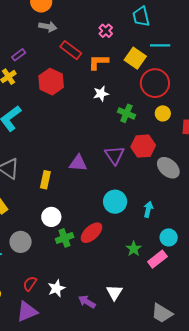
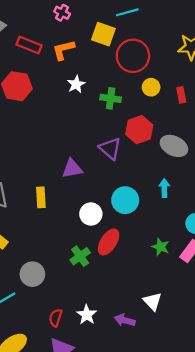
cyan arrow: (148, 209) -> (164, 188), moved
white circle: (51, 217) -> (91, 214), moved

